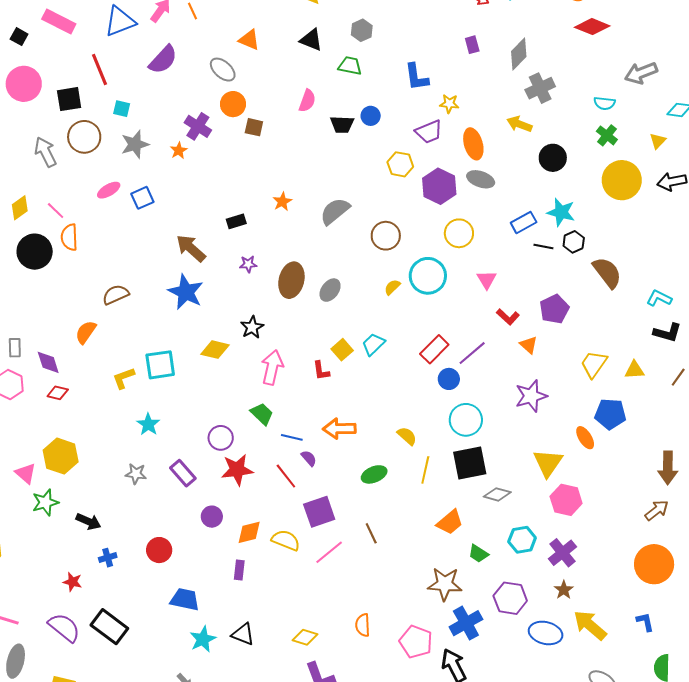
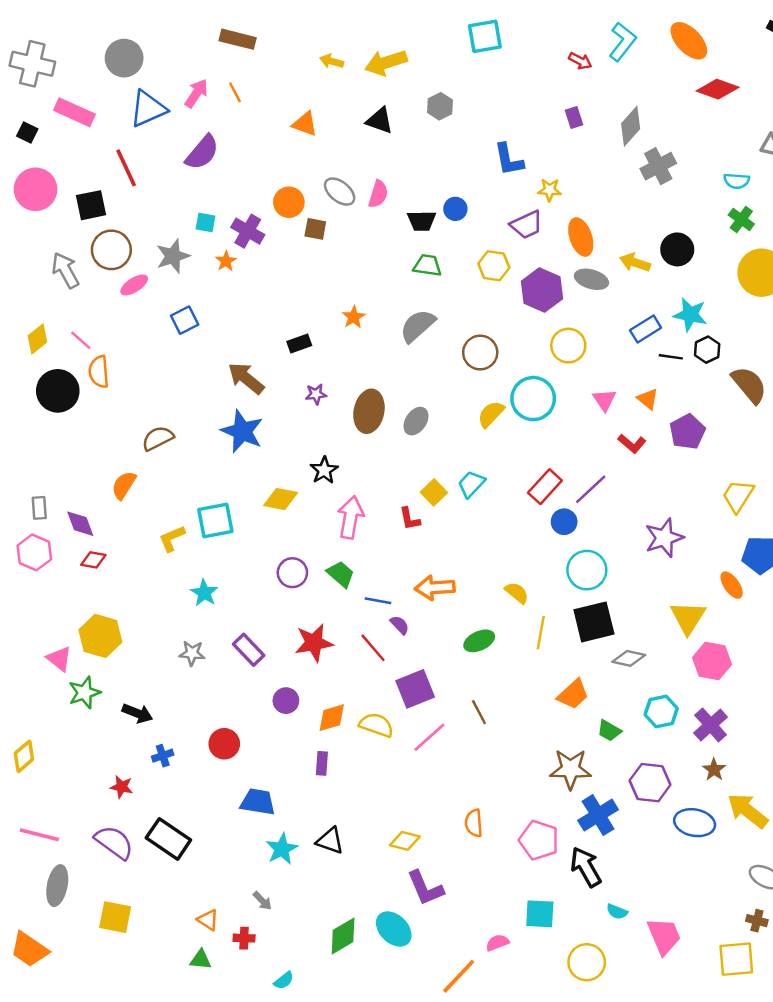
green trapezoid: (350, 66) -> (427, 265), moved
gray ellipse: (223, 70) -> (340, 192), moved
cyan square: (122, 109) -> (206, 222), moved
yellow arrow: (519, 124) -> (635, 263), moved
pink ellipse: (109, 190) -> (134, 285), moved
yellow semicircle: (392, 287) -> (491, 414), size x1.4
orange triangle: (529, 345) -> (648, 399), moved
purple circle: (221, 438) -> (292, 573), moved

